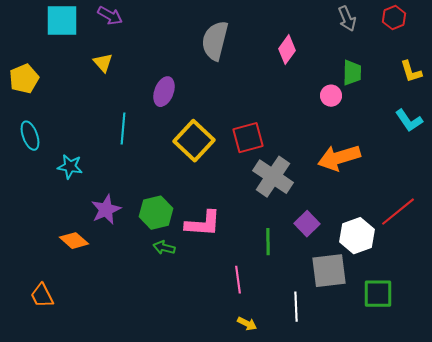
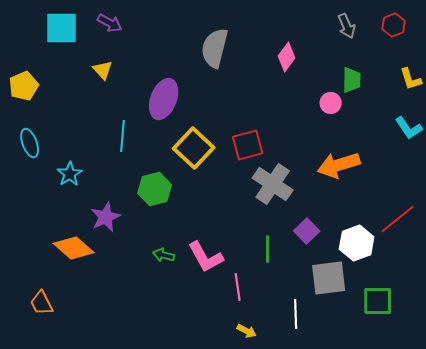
purple ellipse: (164, 92) -> (164, 99), size x1.4
cyan star: (70, 167) -> (70, 174), turned 30
green hexagon: (156, 213) -> (155, 189), moved
pink L-shape: (203, 224) -> (206, 257), moved, turned 57
orange diamond: (74, 241) -> (74, 248), size x1.4

